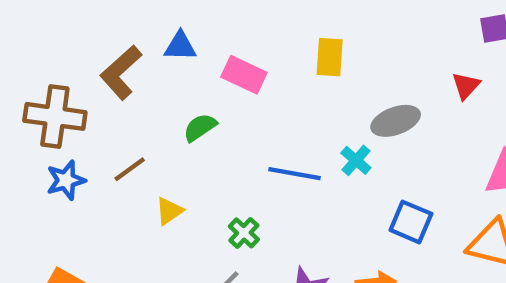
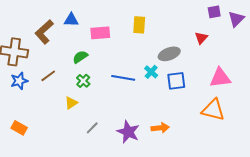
pink rectangle: (244, 75) -> (100, 33), turned -30
yellow triangle: (169, 211) -> (71, 103), moved
blue square: (411, 222) -> (176, 81), moved, turned -30
green cross: (244, 233) -> (83, 81), moved

